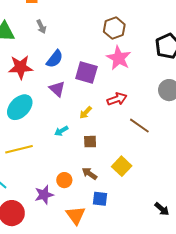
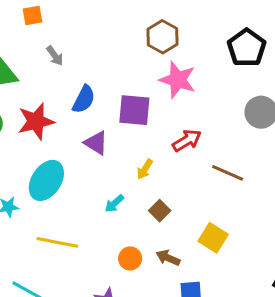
brown square: (90, 142) -> (160, 211), turned -32
yellow line: (19, 149) -> (57, 242), turned 36
orange circle: (64, 180) -> (130, 258), moved

